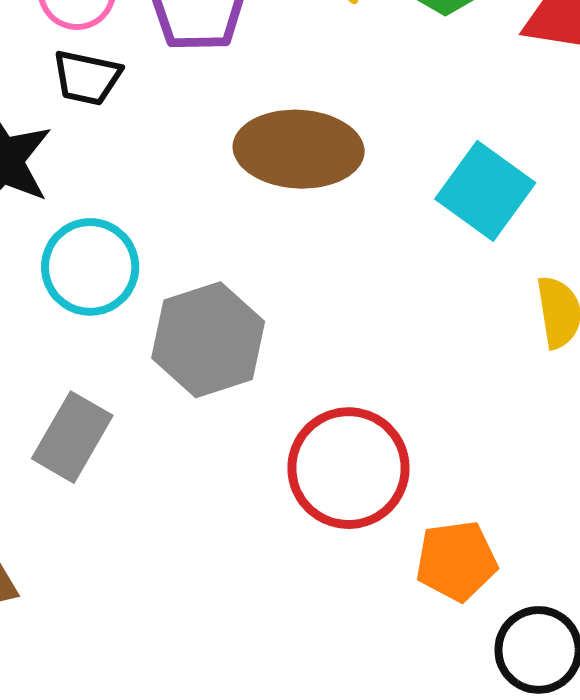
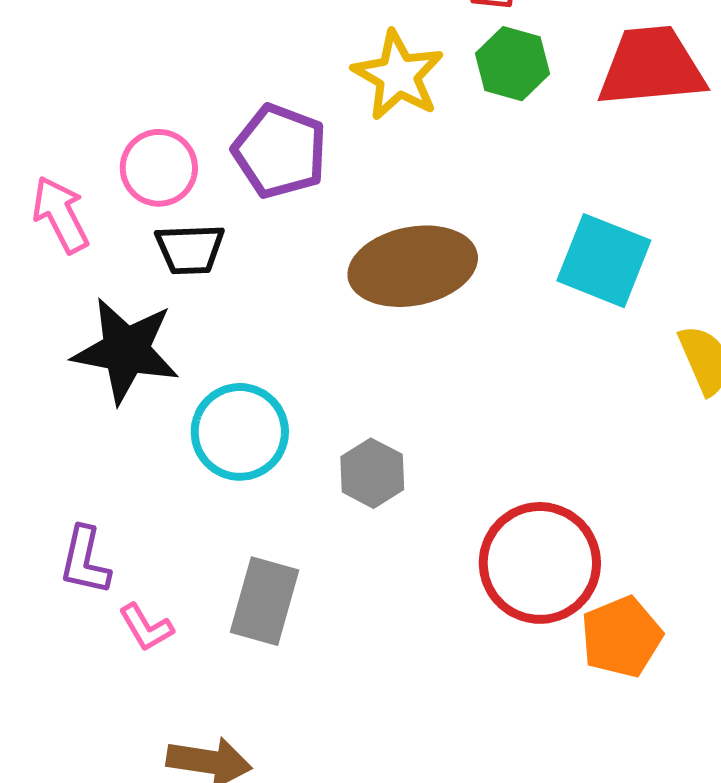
gray hexagon: (208, 340) -> (372, 473), size x0.6
orange pentagon: (456, 561) -> (621, 637), moved

